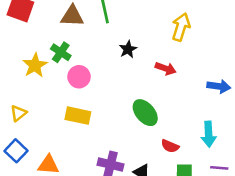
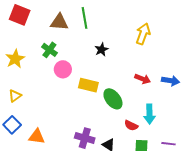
yellow star: (35, 65) -> (15, 59), moved
red arrow: (166, 69) -> (143, 79), moved
yellow rectangle: (78, 116) -> (88, 85), moved
cyan arrow: (209, 134) -> (149, 114), moved

